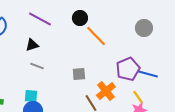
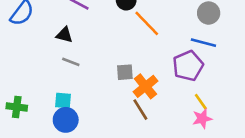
black triangle: (32, 45) -> (64, 35), turned 32
blue line: (148, 74) -> (203, 43), moved
orange cross: (106, 91) -> (145, 86), moved

